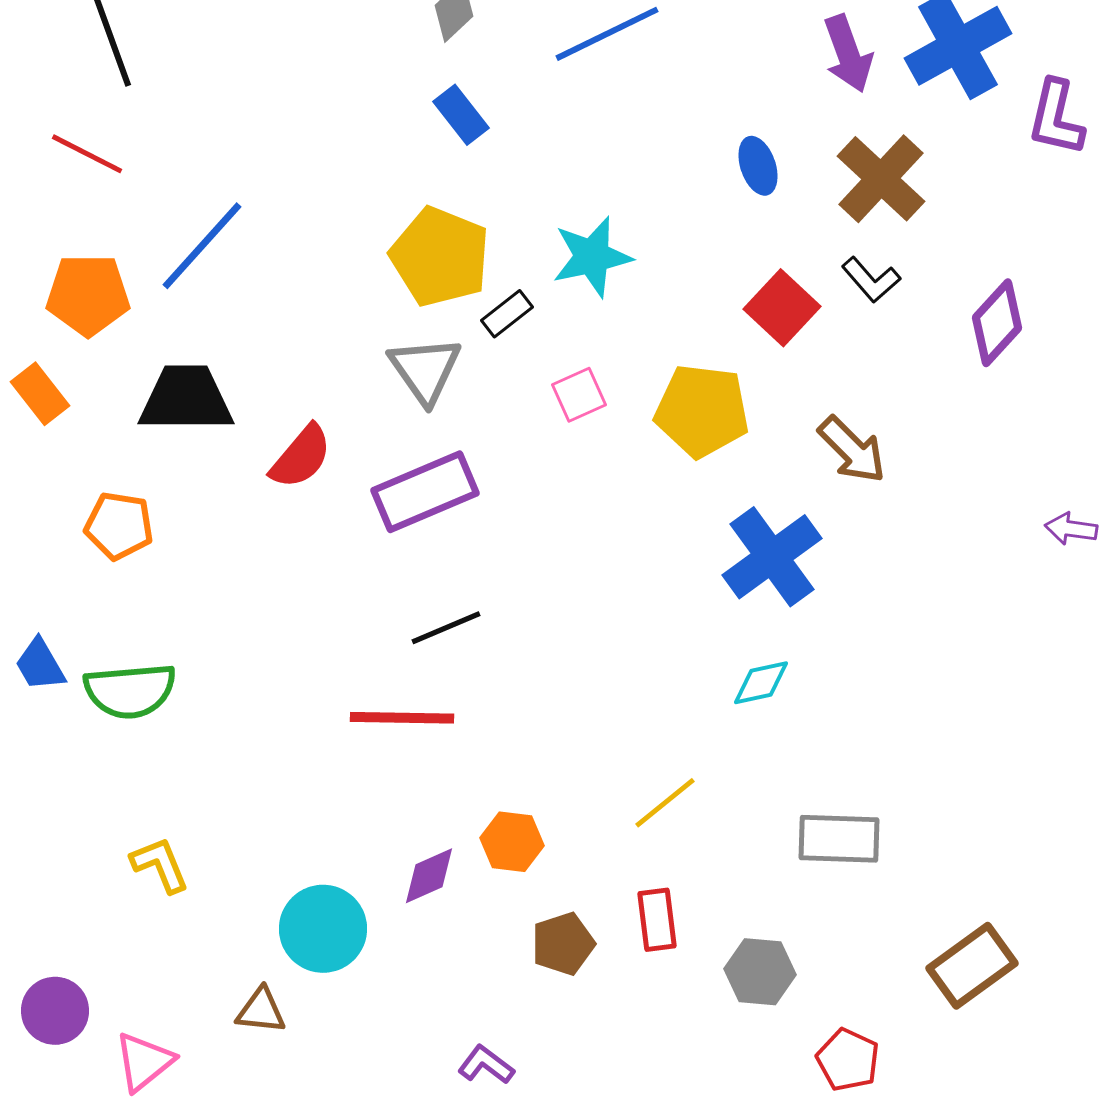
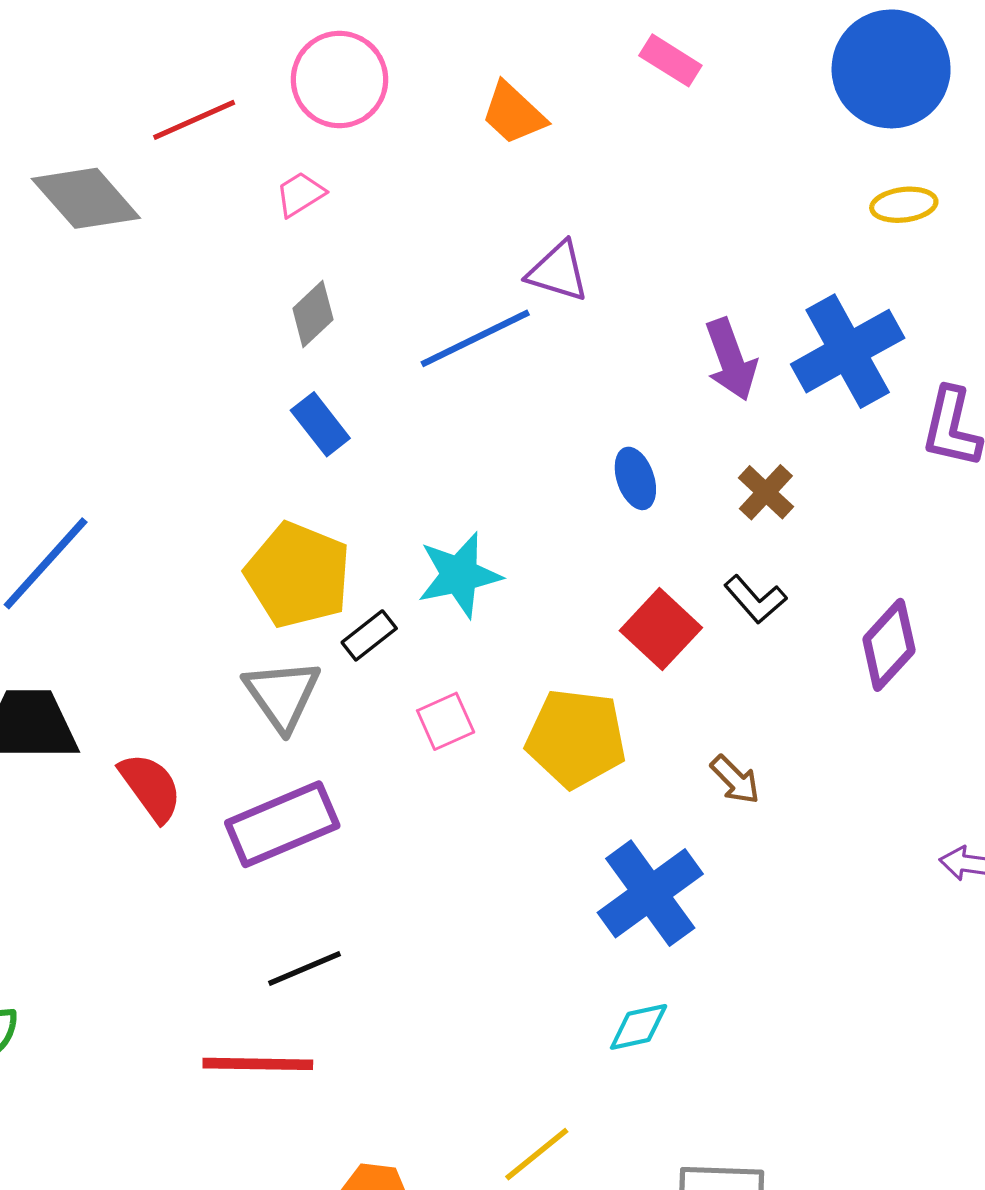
brown cross: (881, 179) -> (766, 492), size x0.6
brown arrow: (852, 450) -> (735, 780), size x0.7
red semicircle: (301, 457) -> (151, 787), turned -76

